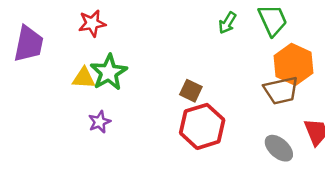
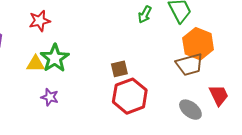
brown square: (191, 91) -> (119, 69), turned -36
purple star: (99, 122) -> (50, 97), turned -30

